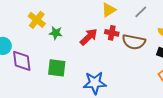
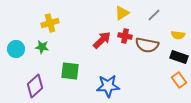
yellow cross: (37, 20) -> (50, 23), turned 36
green star: (56, 33) -> (42, 47), moved
purple diamond: (22, 61) -> (35, 86), moved, turned 55

